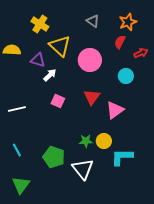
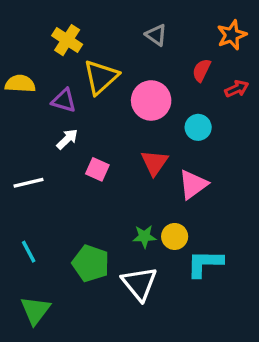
orange star: (128, 22) -> (232, 35), moved
yellow triangle: (60, 46) -> (101, 77), turned 35
white arrow: (50, 75) -> (67, 139), moved
cyan circle: (126, 76) -> (198, 127), moved

